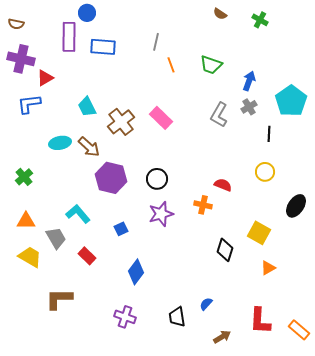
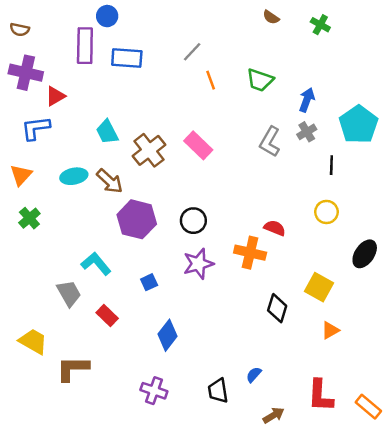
gray line: (156, 42) -> (192, 52), turned 30
orange cross: (203, 205) -> (250, 253), size x1.4
orange triangle: (26, 221) -> (21, 175), moved, turned -48
yellow trapezoid: (30, 257) -> (33, 341), moved

